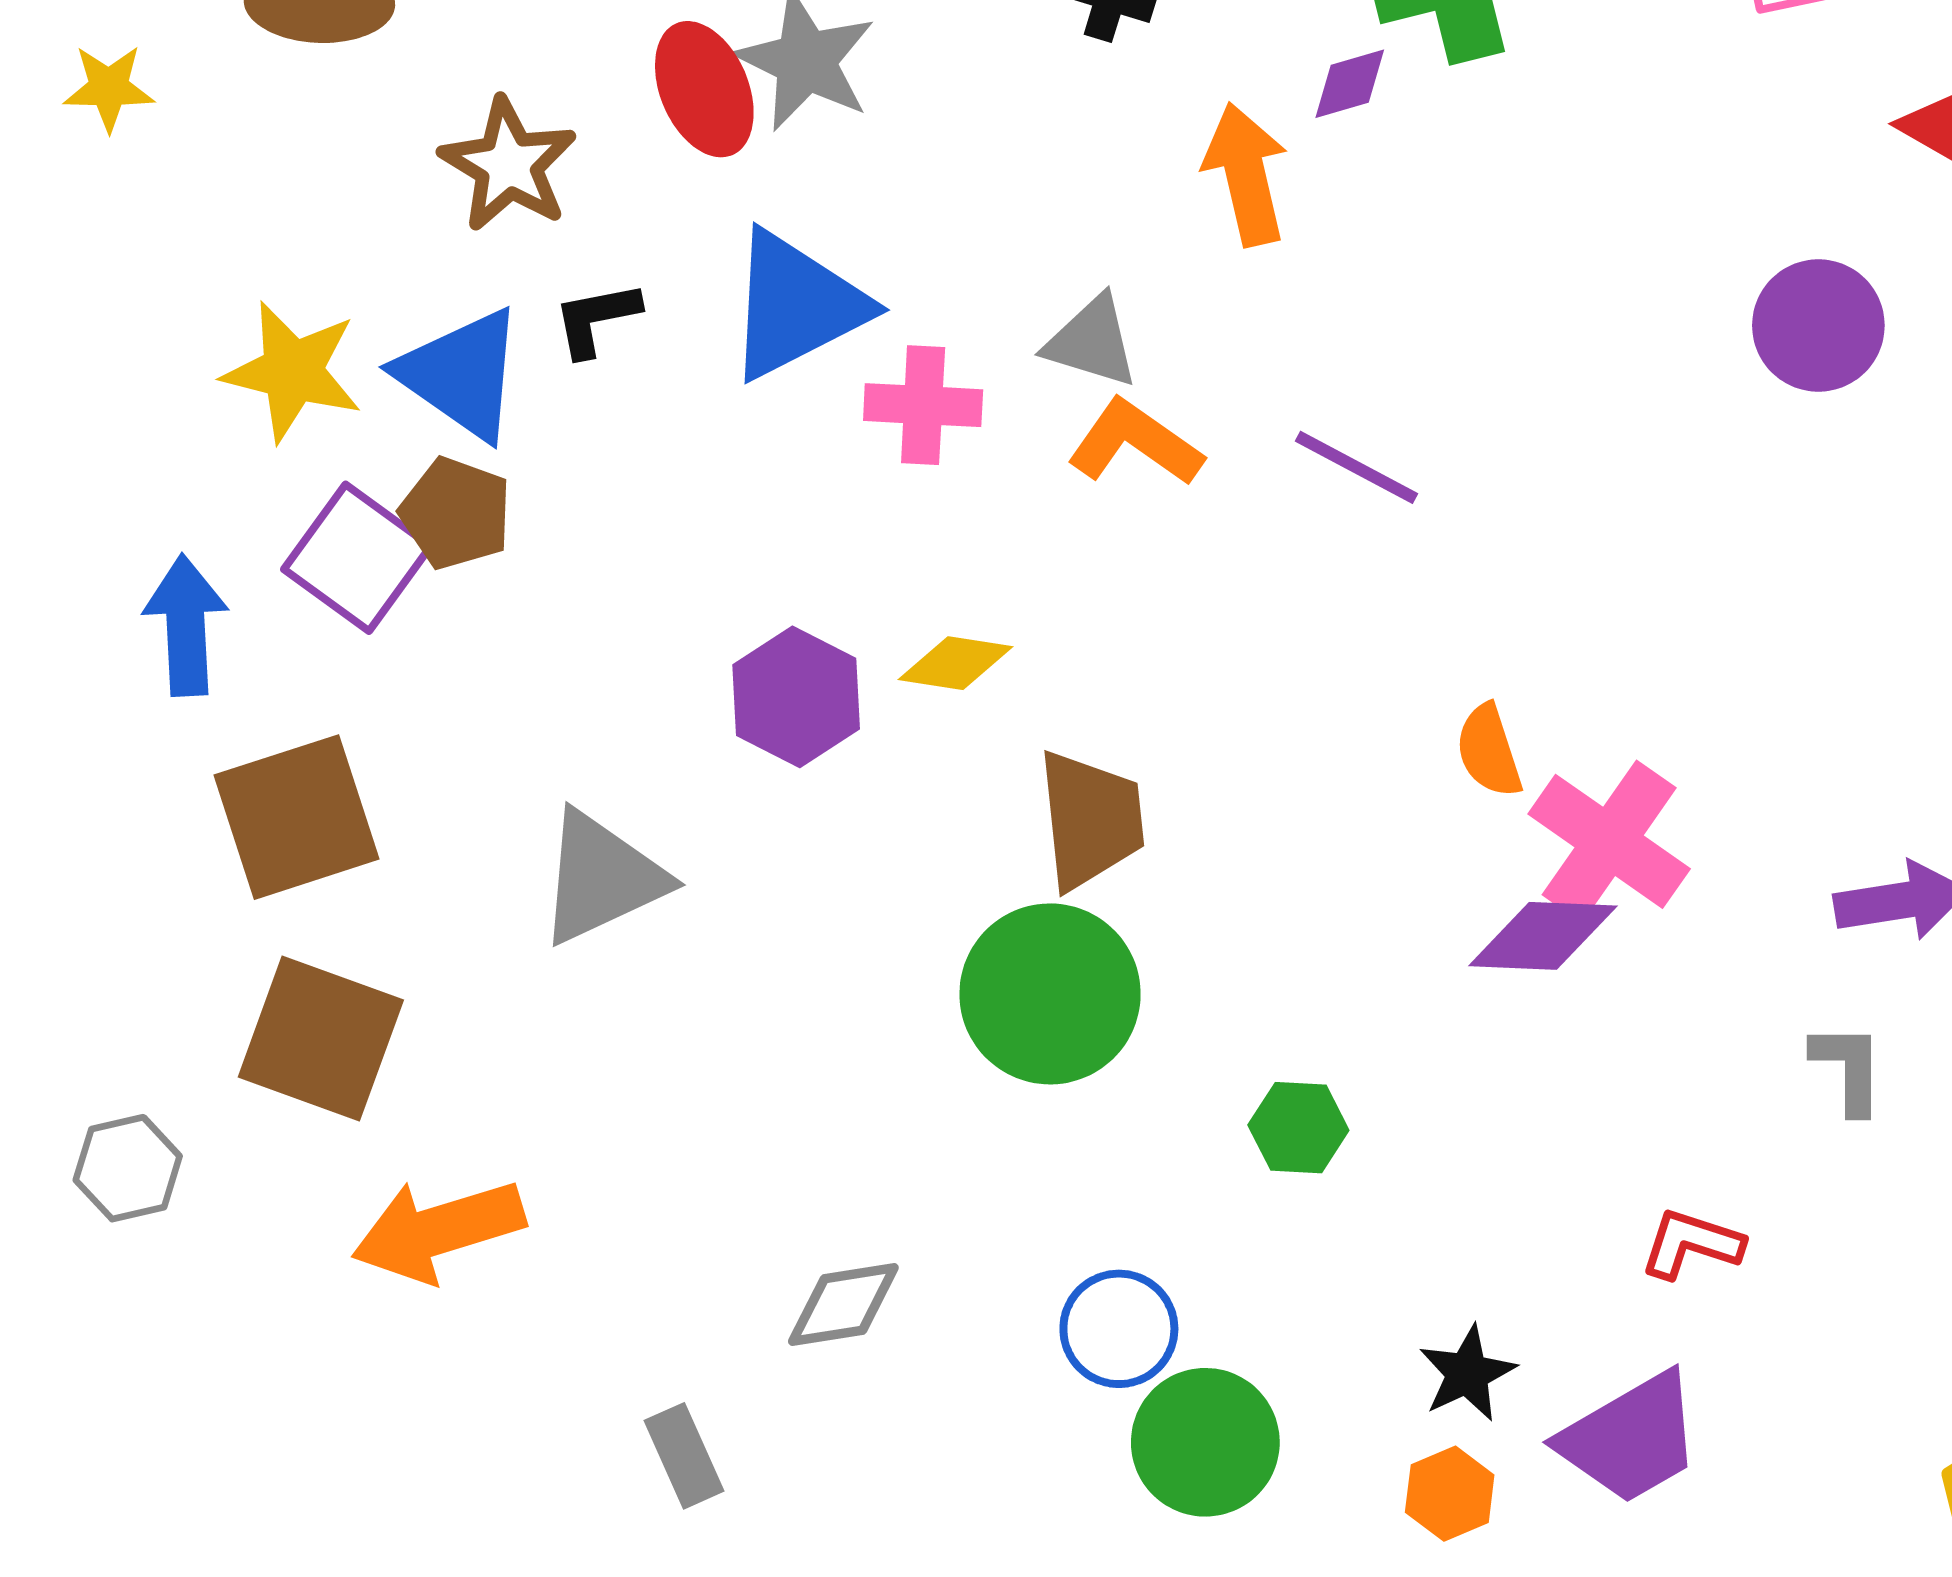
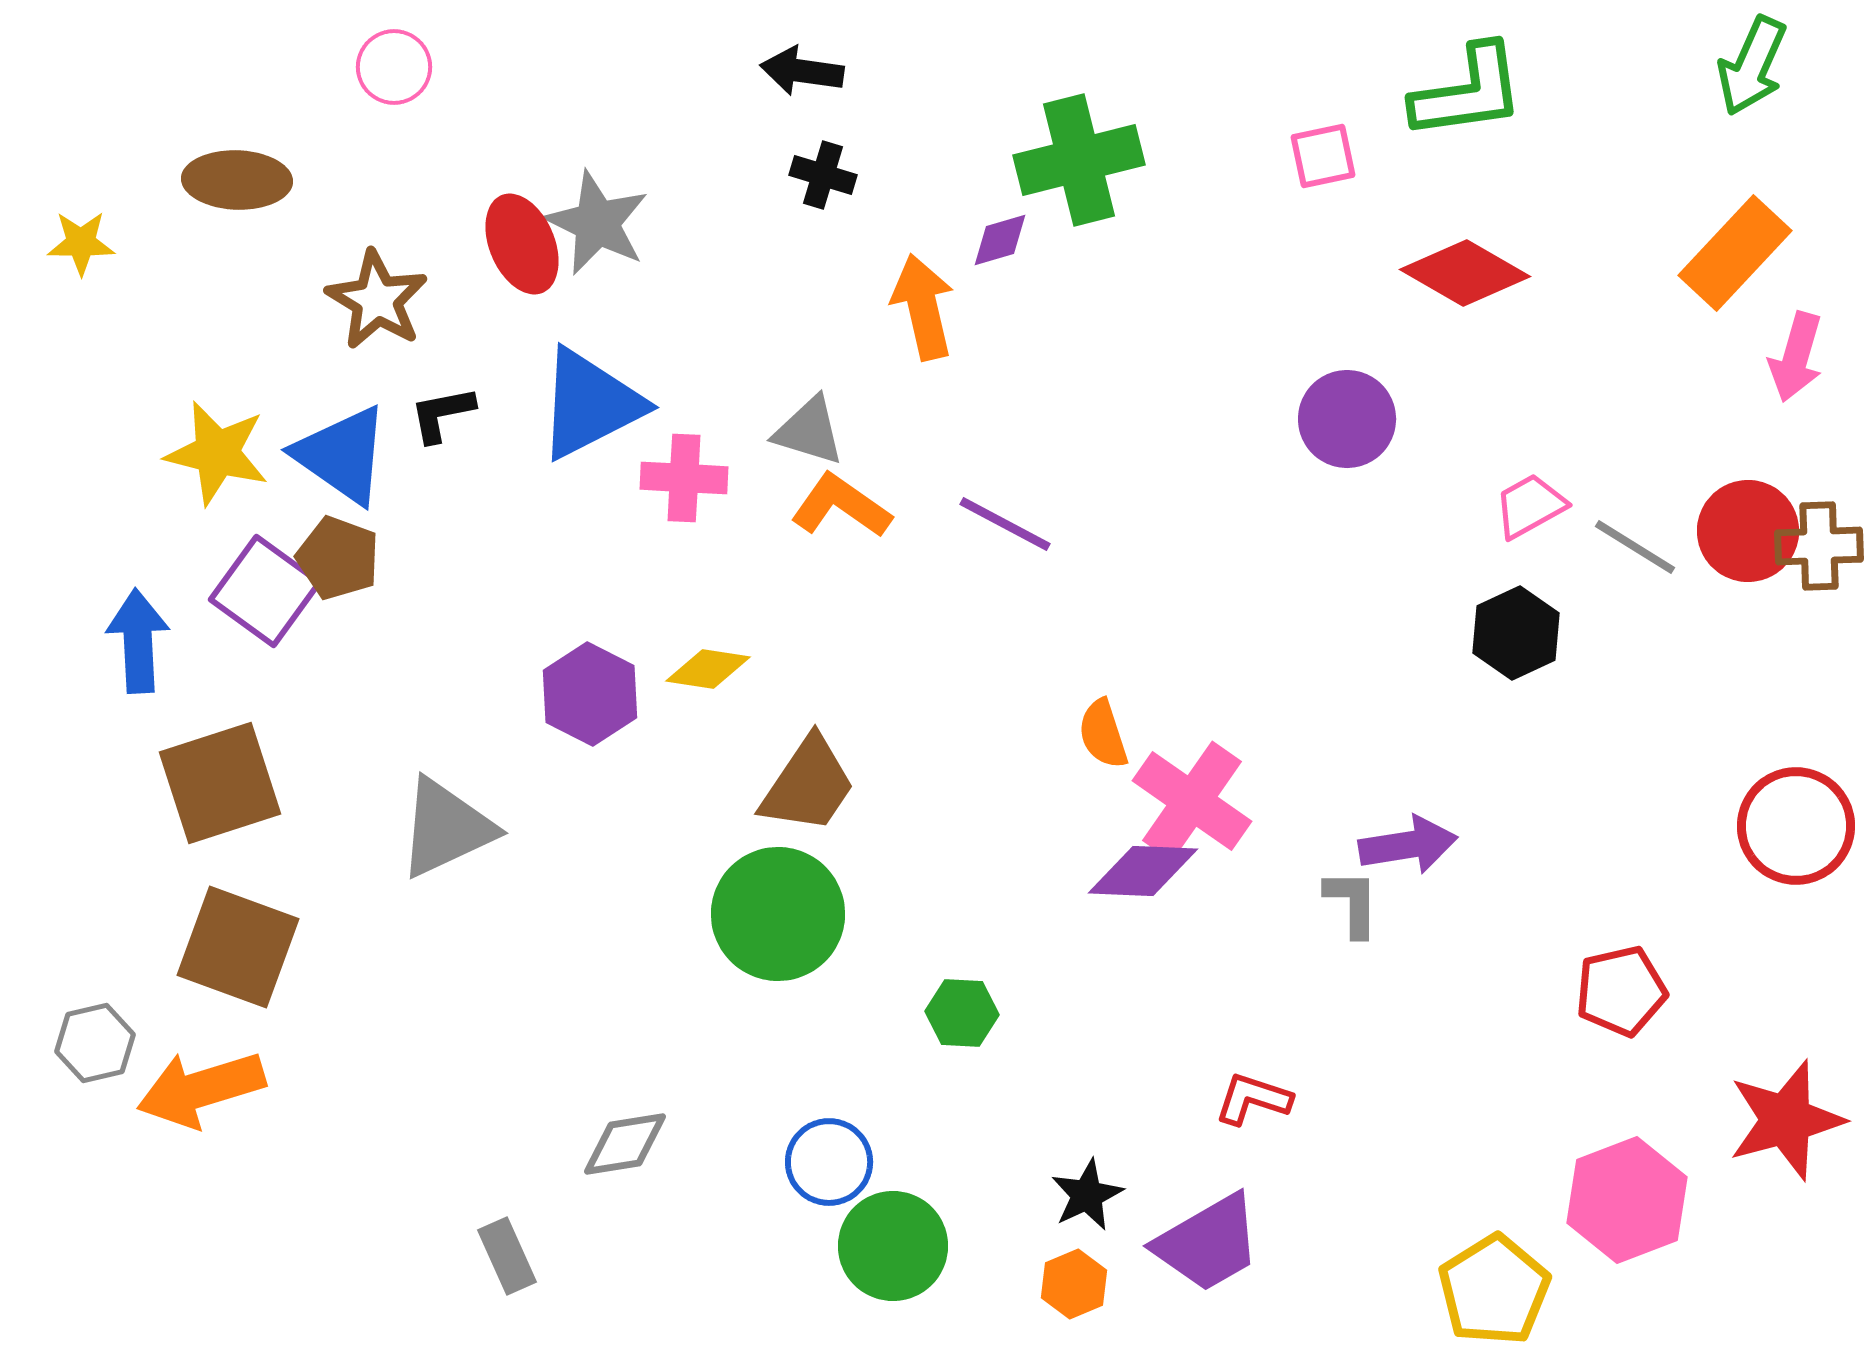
brown trapezoid: (1091, 820) -> (808, 785), turned 40
gray L-shape: (1848, 1068) -> (1352, 903), moved
orange arrow: (438, 1230) -> (201, 1089), moved

